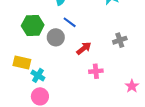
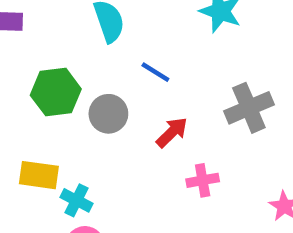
blue line: (70, 22) -> (155, 72), moved
gray cross: (120, 40) -> (249, 108), size x1.5

